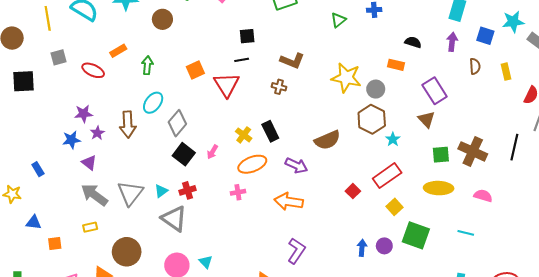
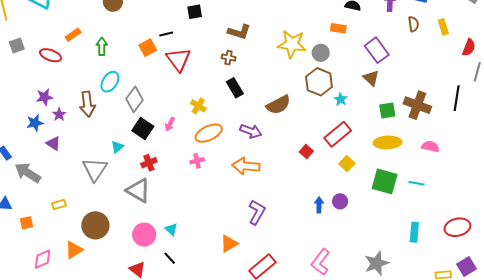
black line: (242, 60) -> (166, 34), moved
black rectangle: (270, 131) -> (235, 88), moved
cyan triangle: (161, 191) -> (117, 147), moved
gray arrow: (94, 195) -> (28, 173), moved
green square: (416, 235) -> (385, 181), moved

